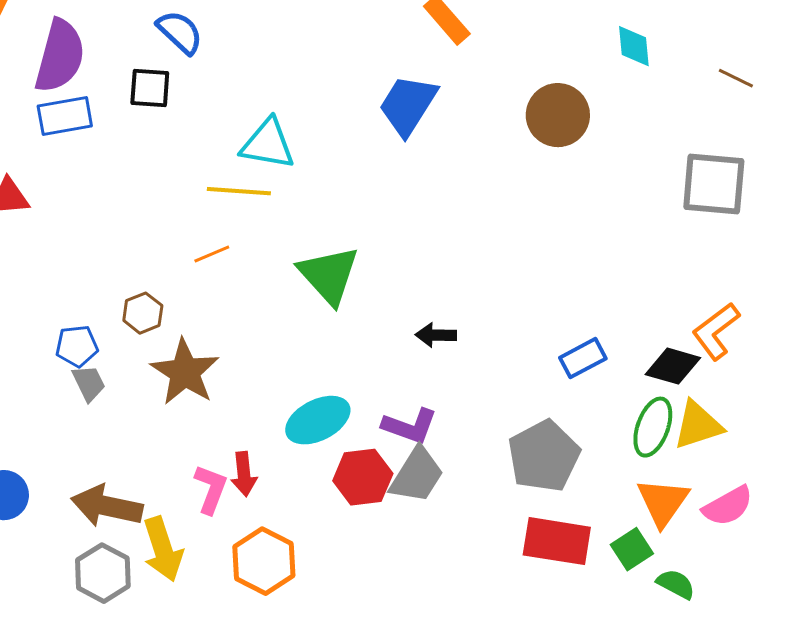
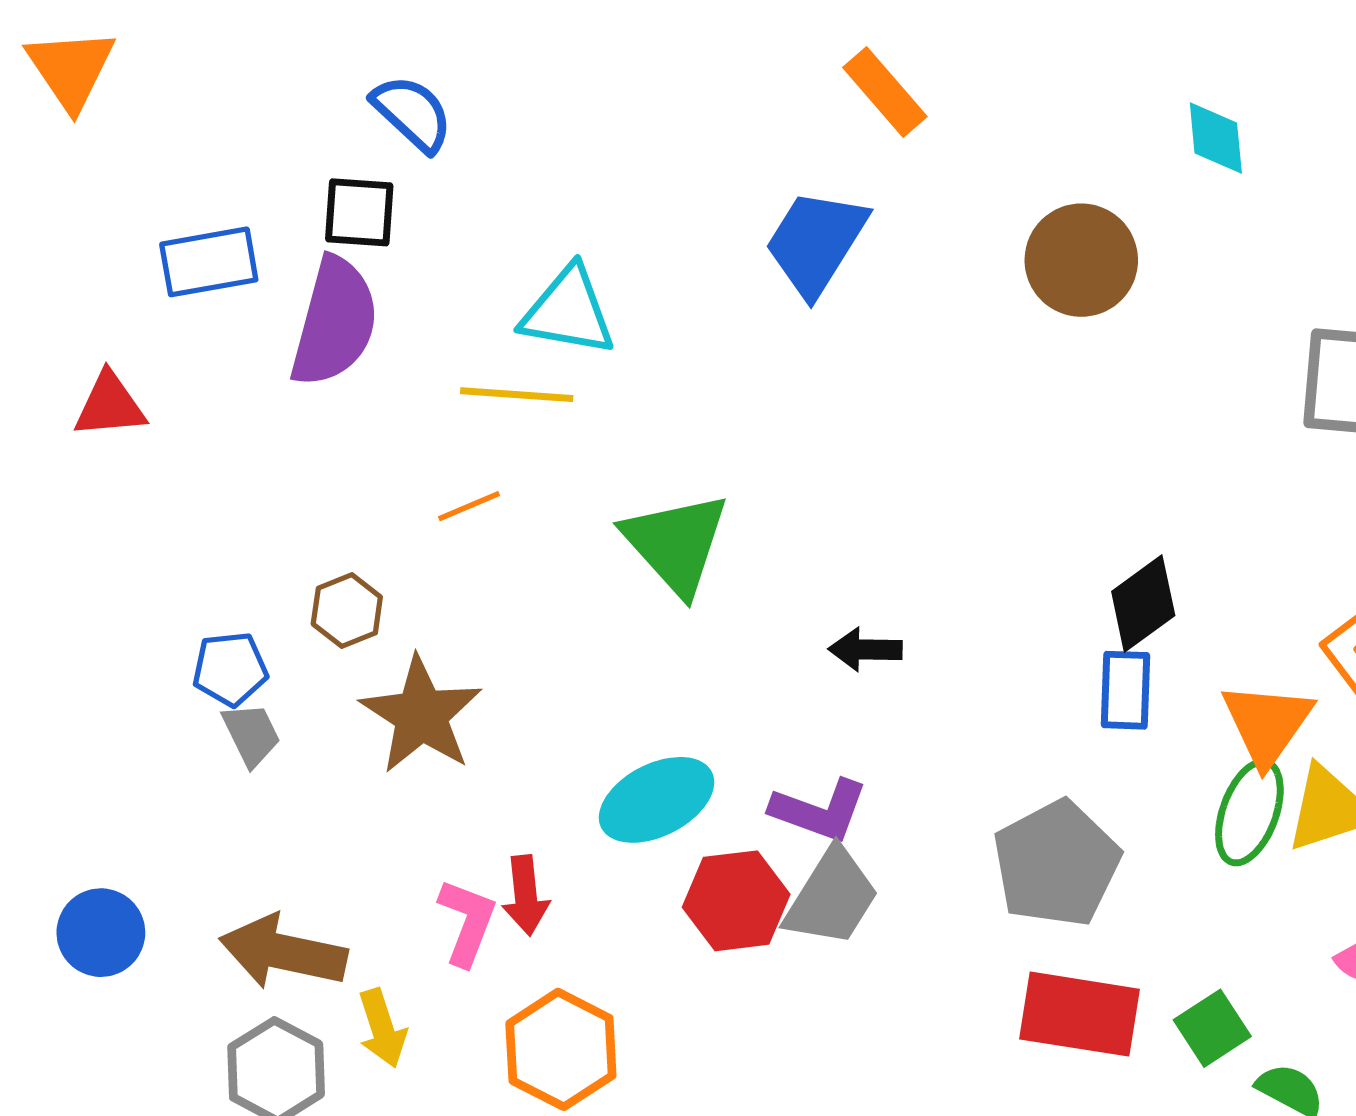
purple semicircle: (60, 56) -> (334, 322), moved
blue rectangle: (583, 358) -> (1126, 690), turned -60
black diamond: (673, 366) -> (1143, 603), moved, turned -52
orange triangle: (663, 502) -> (1267, 724), moved
yellow arrow: (163, 549) -> (382, 1028), size x0.7

